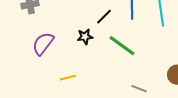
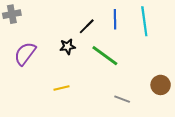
yellow line: (68, 78) -> (61, 88), moved

